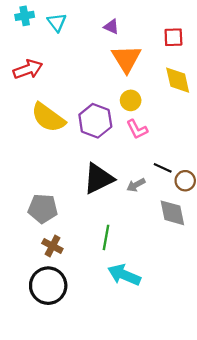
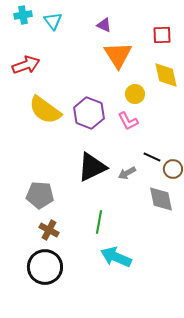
yellow circle: (131, 100) -> (135, 94), moved

